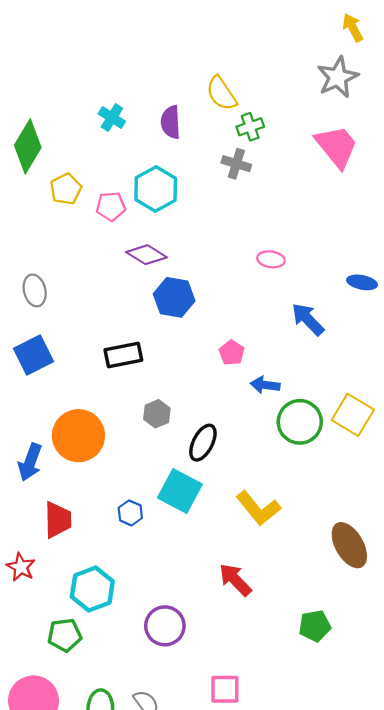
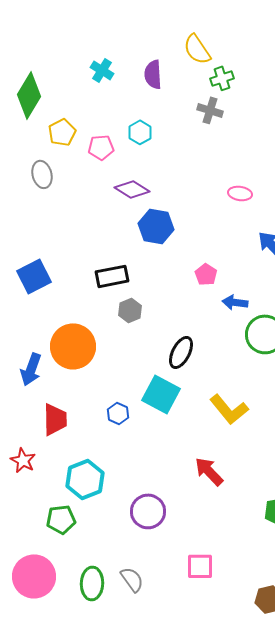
cyan hexagon: (156, 189) -> (140, 132), size x0.6
gray ellipse: (35, 290) -> (42, 174), moved
gray hexagon: (157, 414) -> (130, 310), moved

